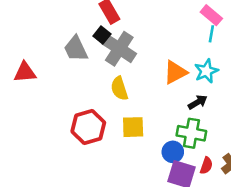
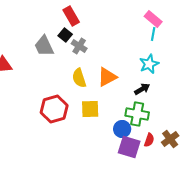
gray cross: (119, 49) -> (79, 46), size x0.6
orange triangle: (175, 72) -> (107, 77), moved

